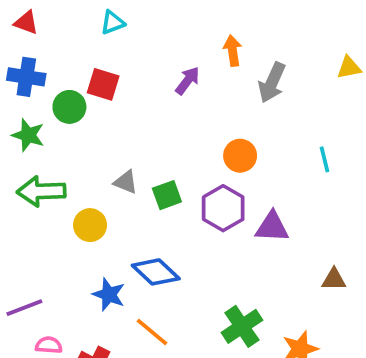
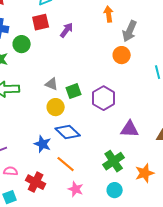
purple arrow: (188, 81) -> (67, 30), moved
red square: (103, 84) -> (41, 22), moved, turned -30
orange circle: (240, 156) -> (122, 55), moved
yellow circle: (90, 225) -> (56, 107), moved
purple triangle: (272, 227) -> (130, 129), moved

